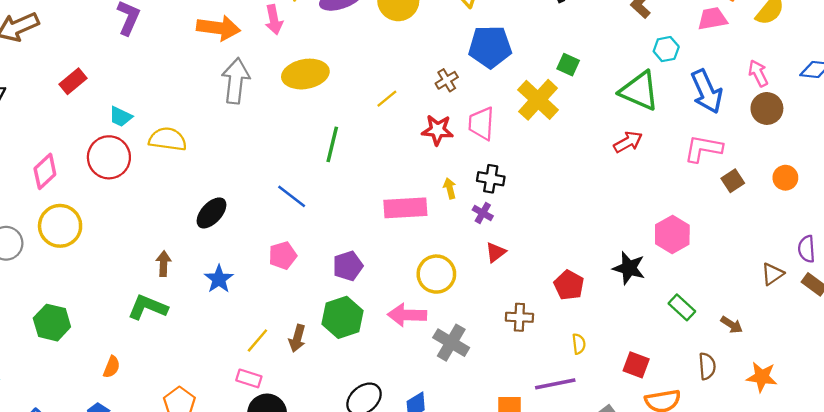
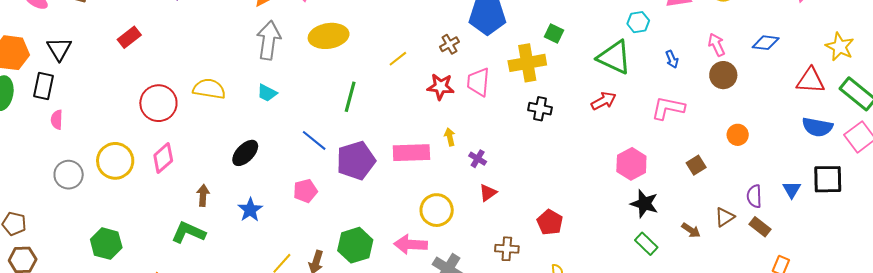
blue arrow: (707, 91) -> (672, 59), size x0.5
yellow cross: (538, 100) -> (527, 63), turned 36
cyan trapezoid: (121, 117) -> (267, 93), moved
pink diamond: (45, 171) -> (163, 158), moved
black cross: (491, 179) -> (540, 109), moved
brown square: (733, 181) -> (696, 165), moved
pink hexagon: (672, 235) -> (631, 164), moved
purple pentagon: (348, 266) -> (356, 161), moved, size x1.5
black star: (629, 268) -> (644, 204), moved
brown arrow: (732, 325) -> (691, 230), moved

